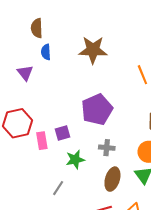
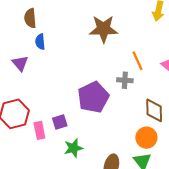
brown star: (93, 50) -> (103, 29), moved
gray cross: (107, 148) -> (125, 80), moved

